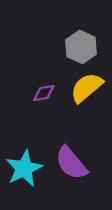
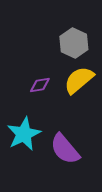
cyan star: (24, 169) -> (24, 134), moved

